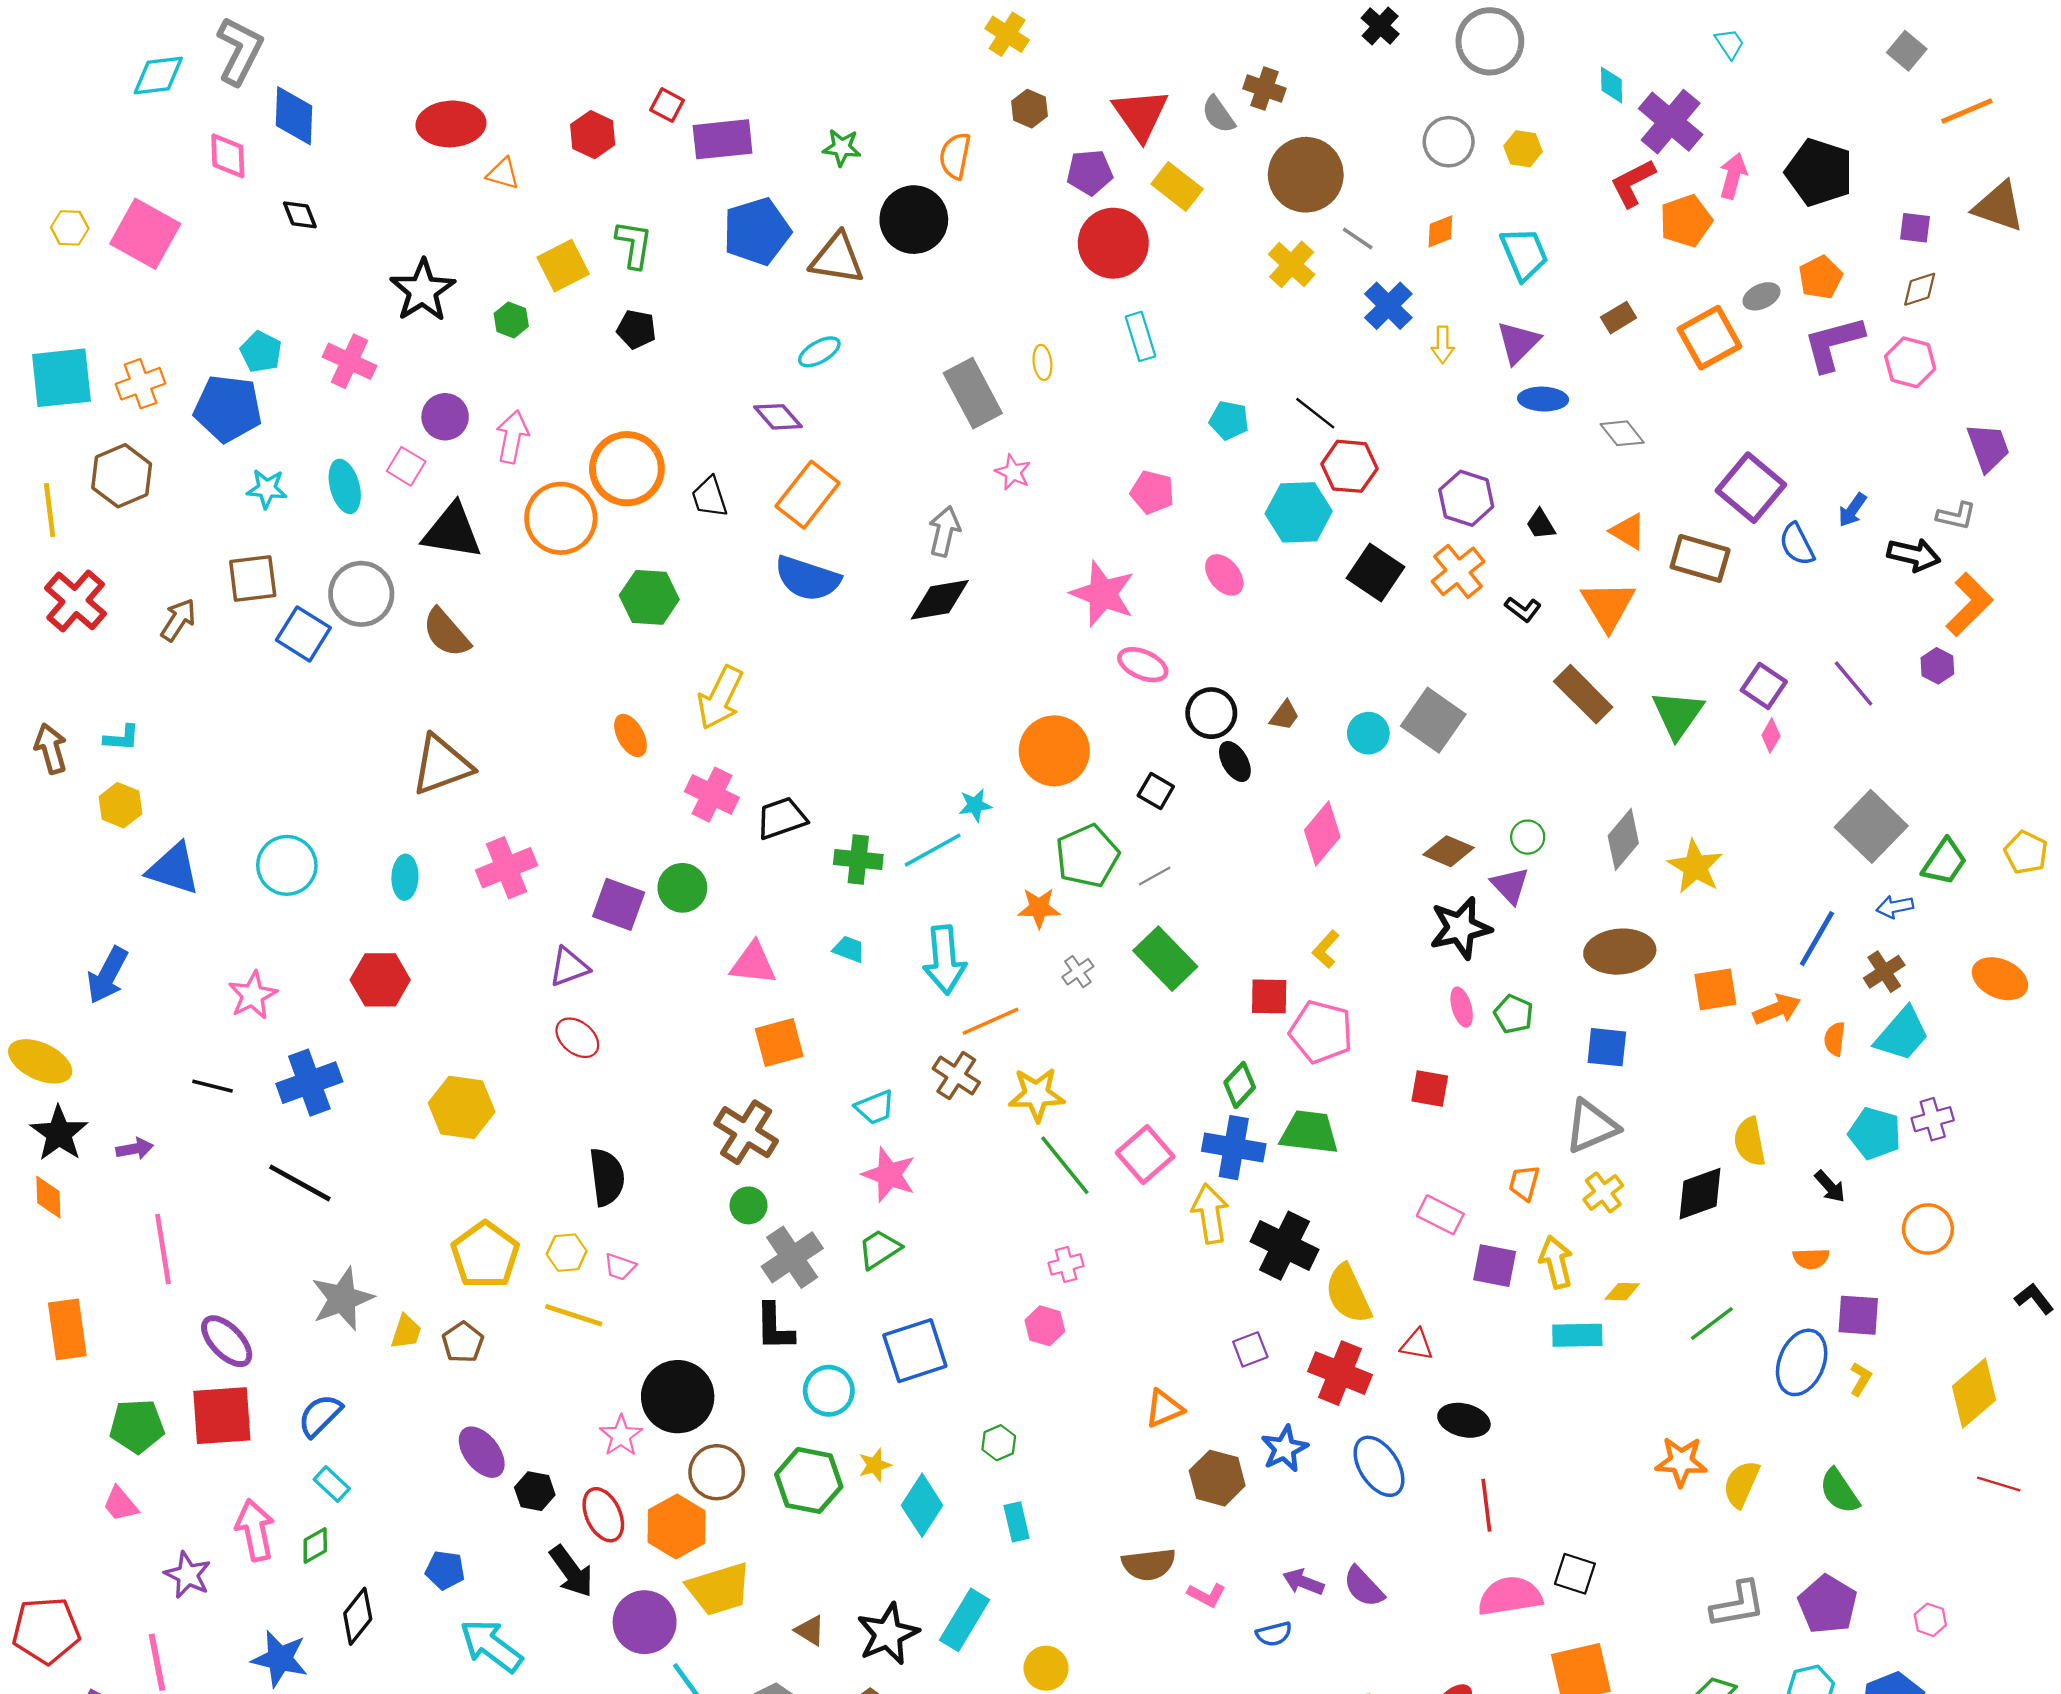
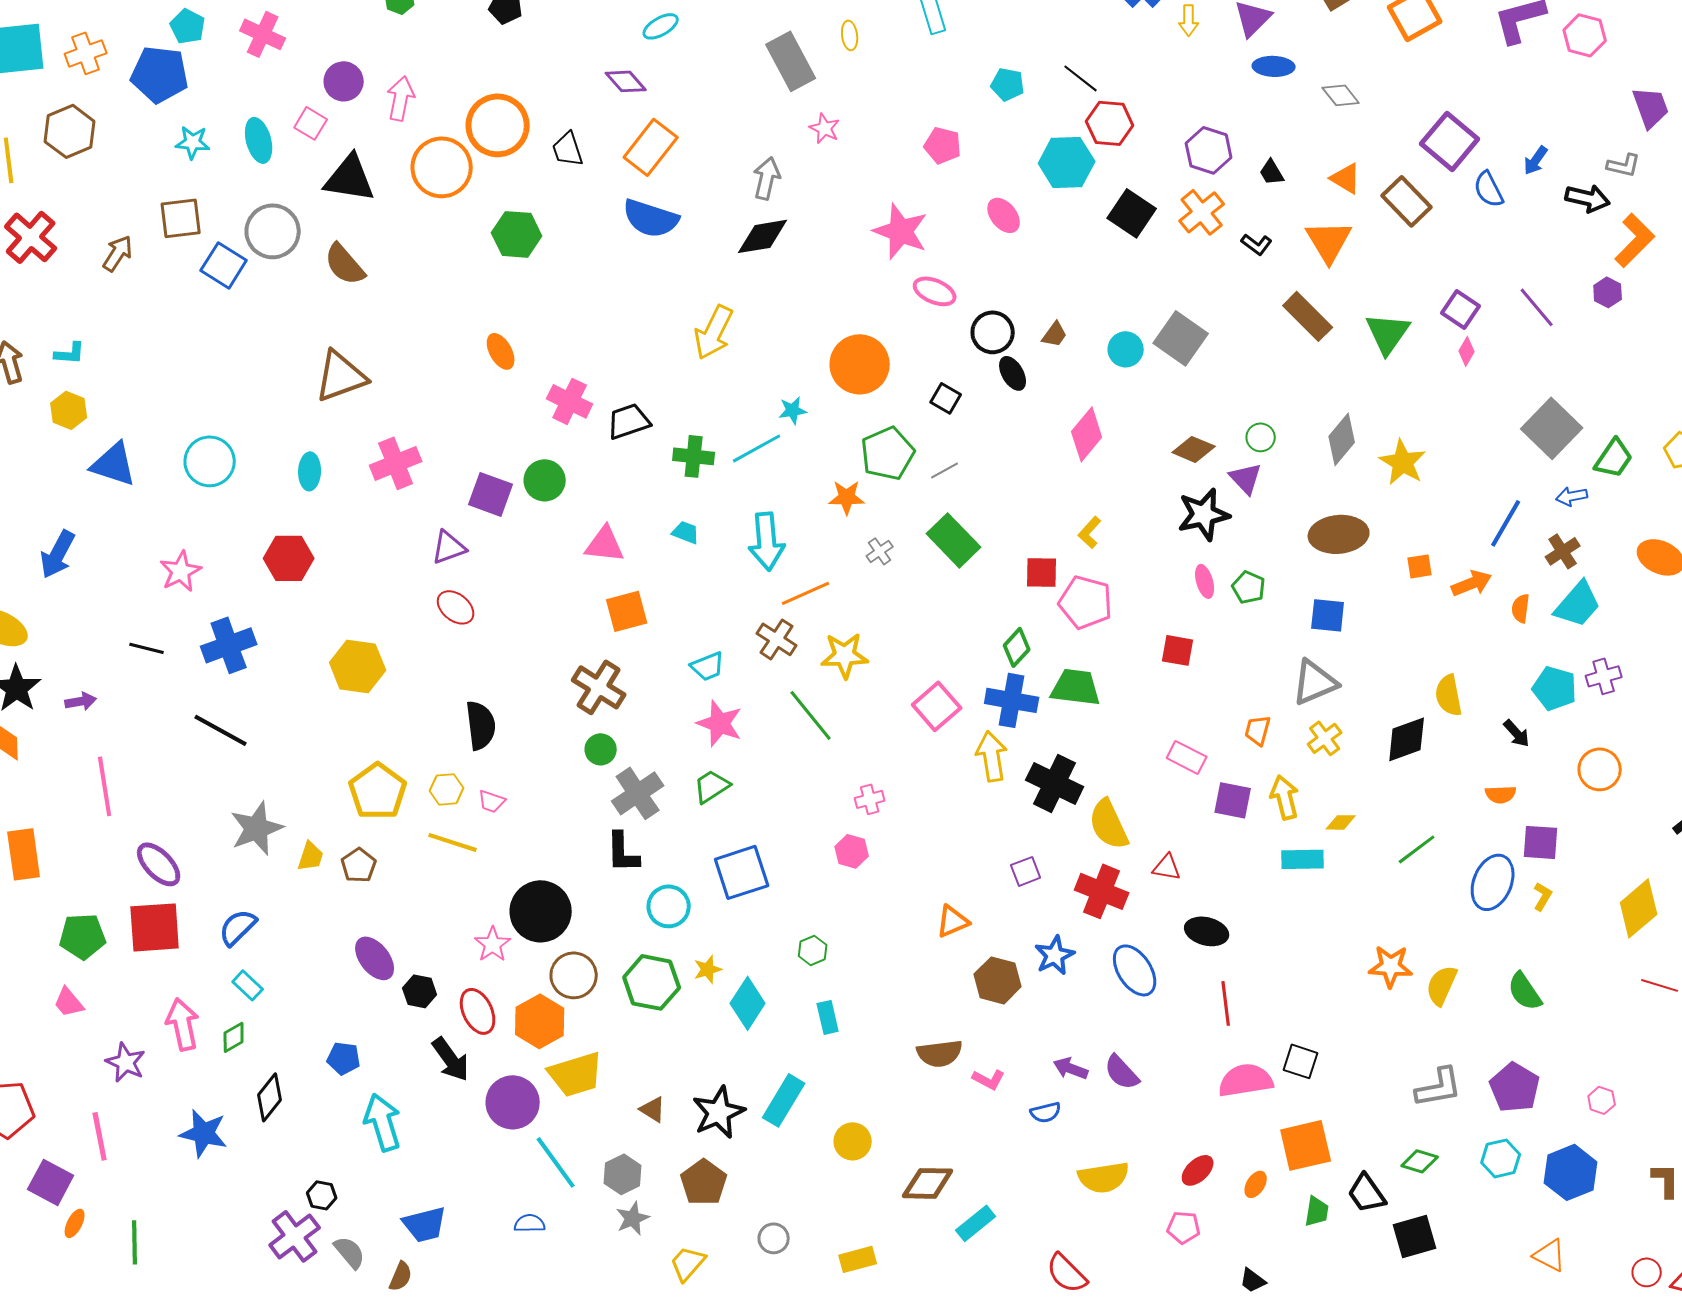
brown rectangle: (1700, 558) -> (1407, 201), turned 30
yellow arrow: (720, 698) -> (714, 332), moved
orange square: (1715, 989) -> (1420, 566), size x0.7
green line: (1065, 1165) -> (811, 715), moved
cyan arrow: (491, 1646) -> (383, 1122), turned 36

